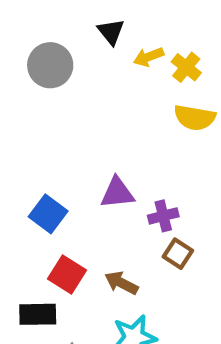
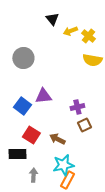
gray circle: (50, 65) -> (23, 58), moved
purple triangle: (117, 193) -> (43, 96), moved
brown square: (178, 254) -> (84, 125), turned 32

